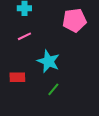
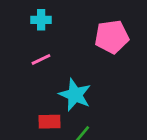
red rectangle: (17, 77) -> (49, 122), moved

